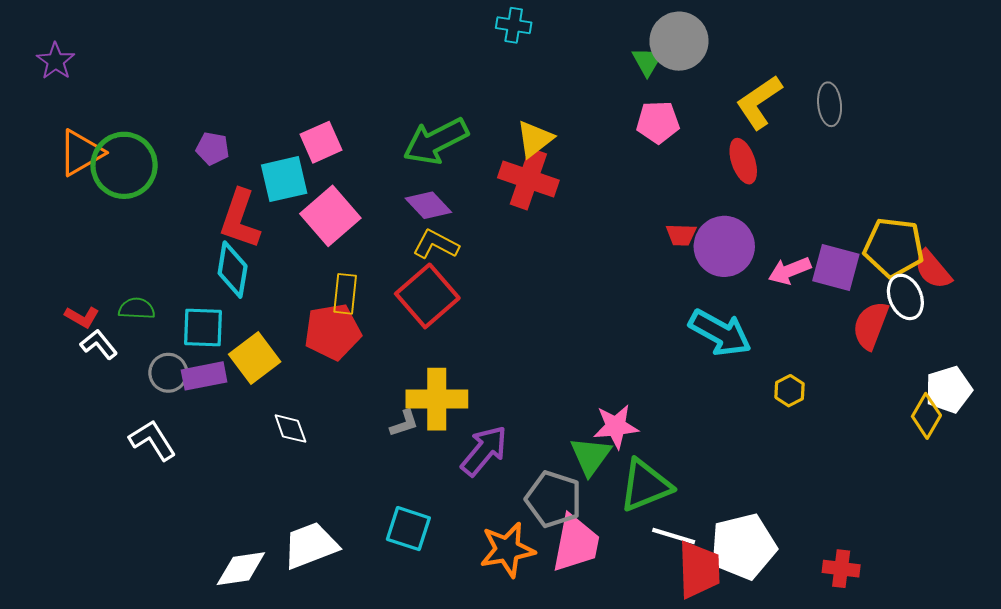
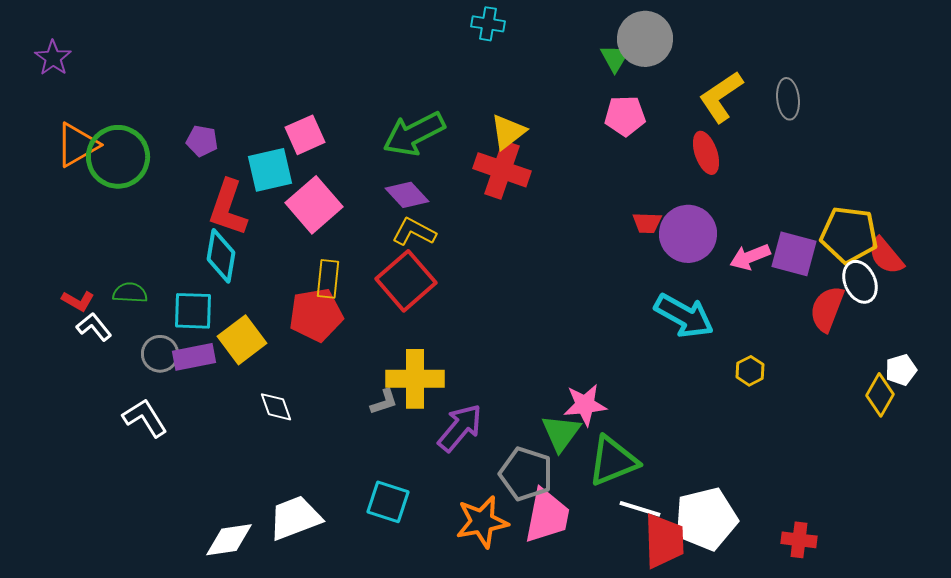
white pentagon: (949, 390) -> (901, 370), size x0.7

